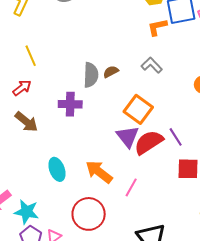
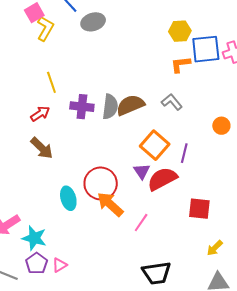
brown semicircle: (111, 72) -> (130, 105), size x1.8
purple cross: (70, 104) -> (82, 107), moved
purple triangle: (128, 137) -> (142, 171), size x0.7
purple line: (176, 137) -> (184, 153), moved, turned 42
red circle: (89, 214) -> (101, 183), moved

